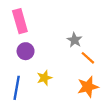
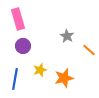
orange line: (88, 58) -> (89, 50), moved
orange star: (88, 87) -> (64, 78), moved

